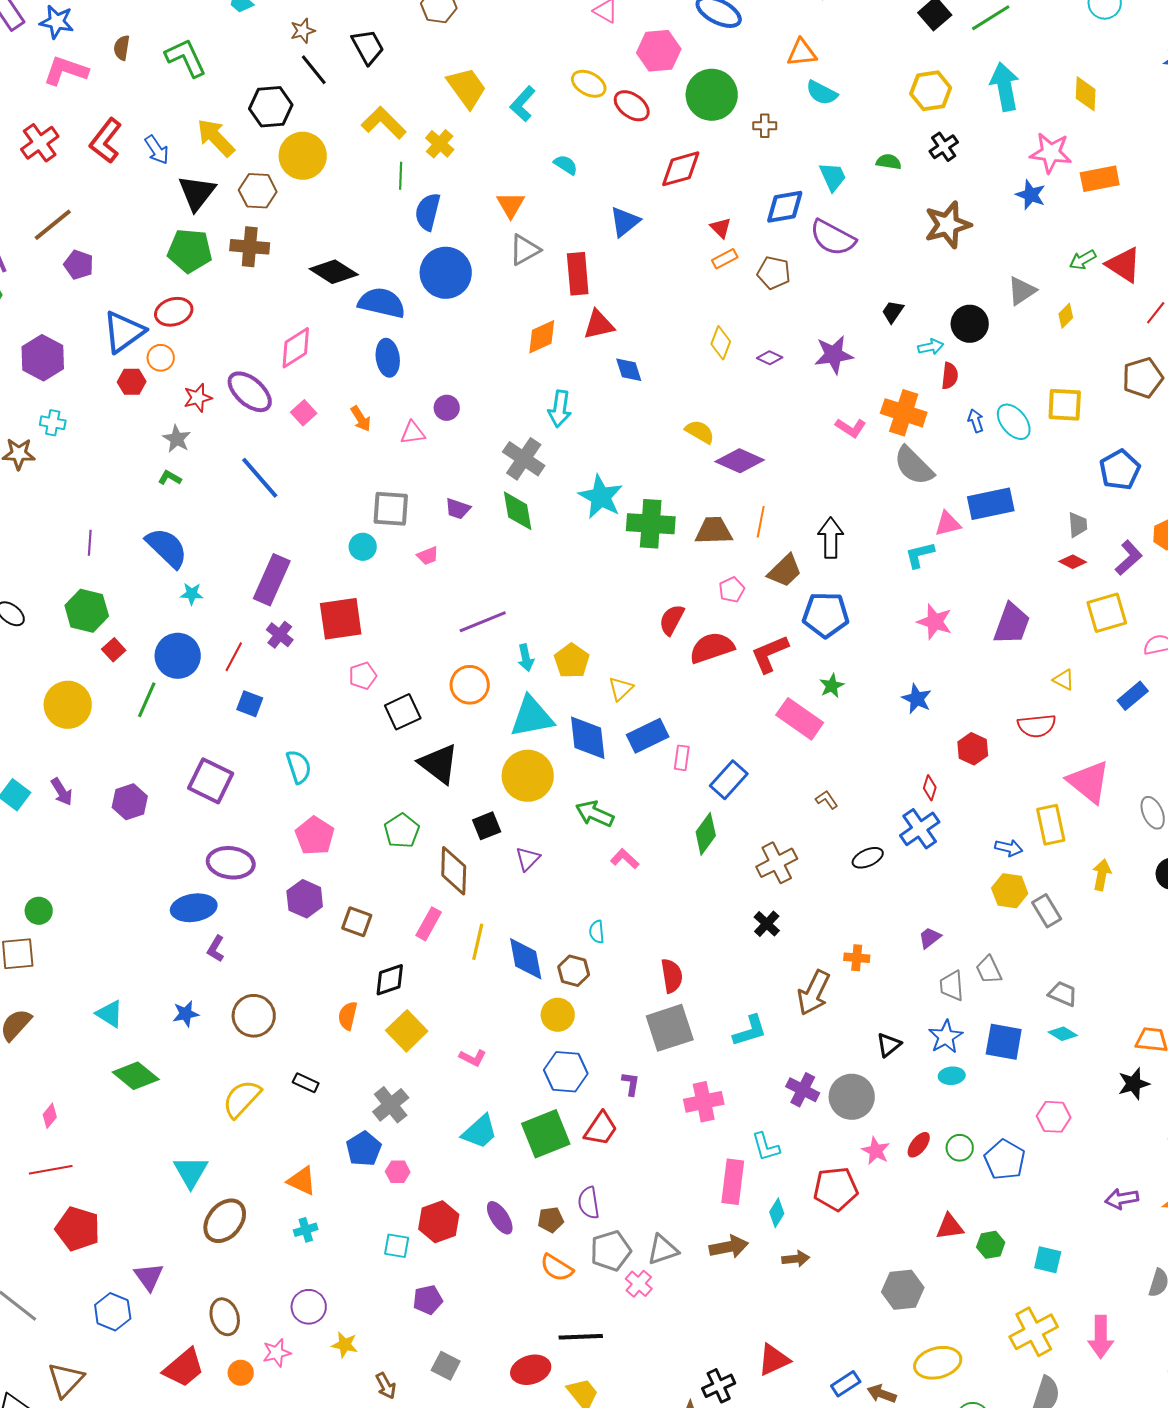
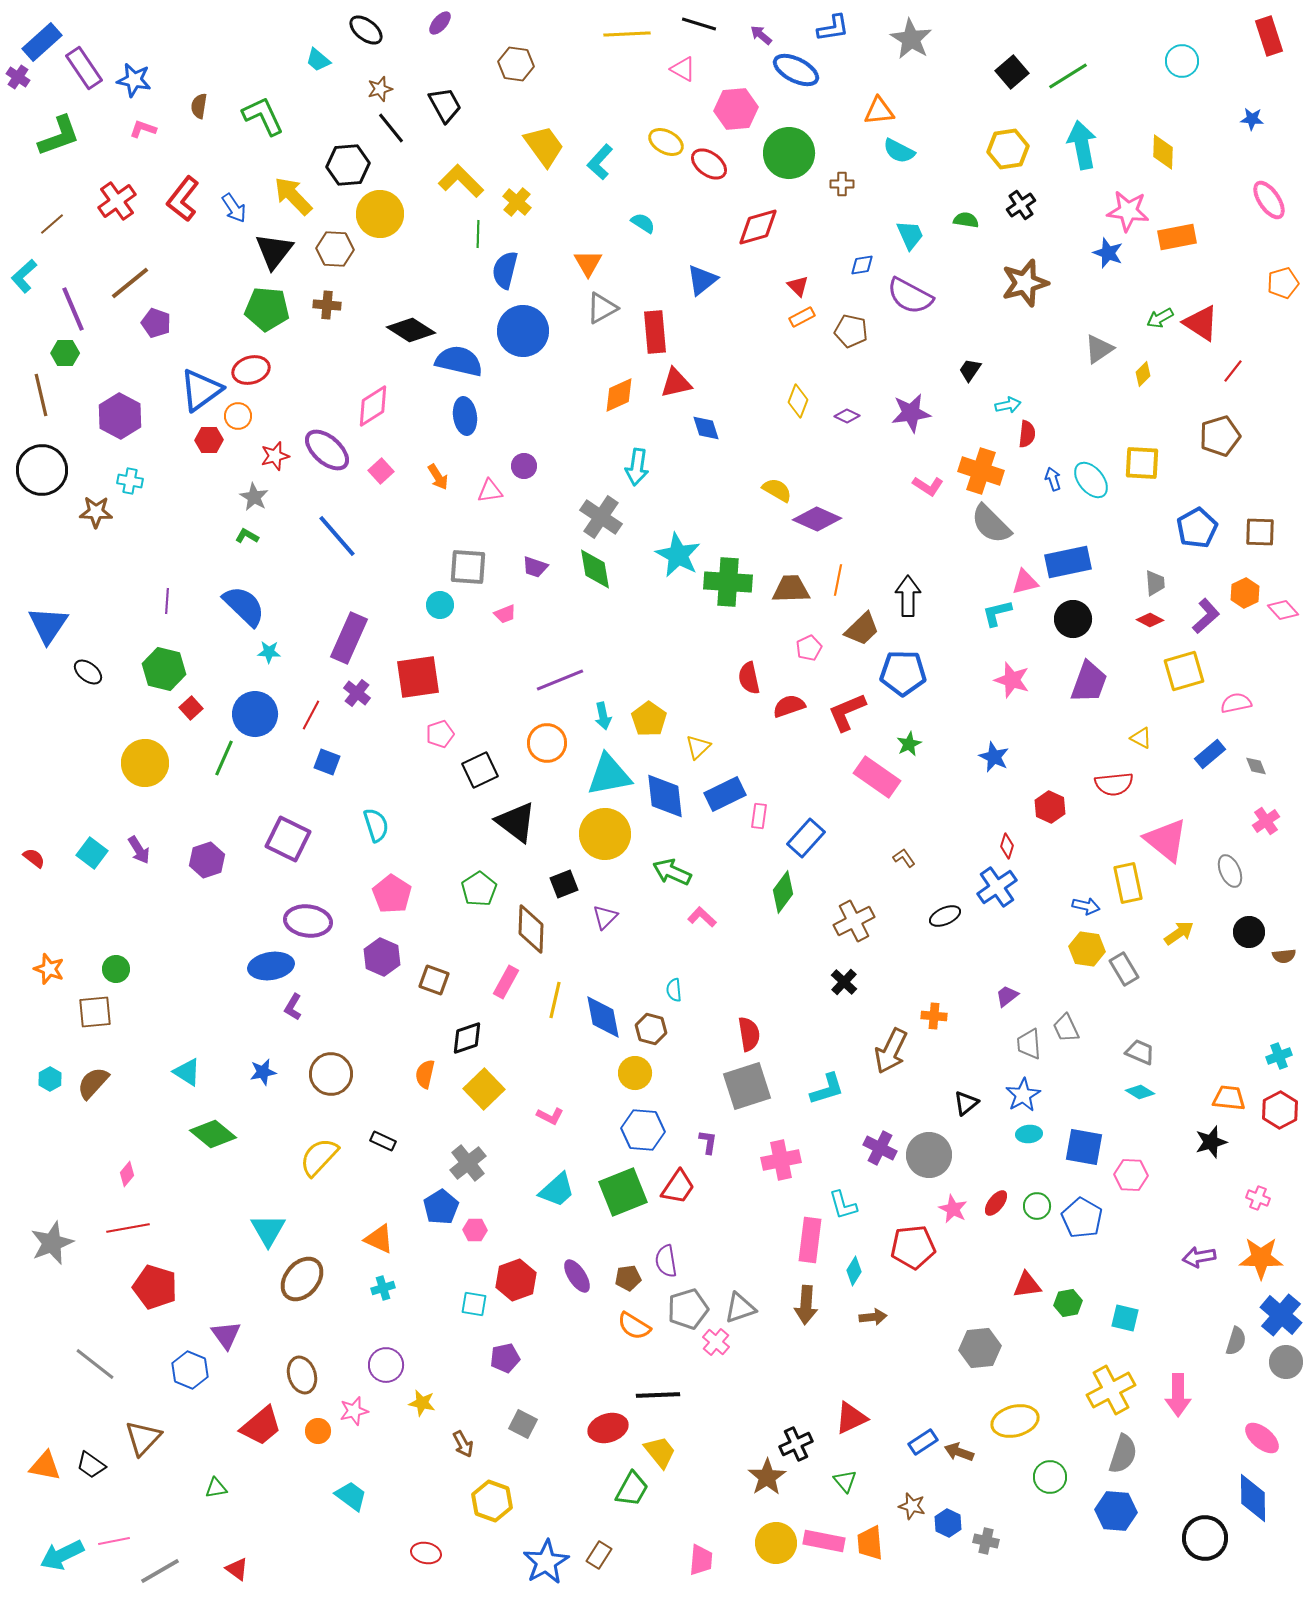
pink L-shape: (66, 71) -> (143, 129), size x0.6
blue diamond: (785, 207) -> (862, 265), size x0.6
brown cross: (250, 247) -> (327, 305), size x0.7
black circle: (970, 324) -> (1073, 619), moved
red semicircle: (672, 620) -> (749, 678), turned -40
red semicircle: (712, 648) -> (789, 706), size x0.7
yellow arrow: (1102, 875) -> (1179, 933), turned 44
blue square: (1004, 1042) -> (1084, 1147), moved
brown arrow: (729, 1247) -> (806, 1305), turned 105

